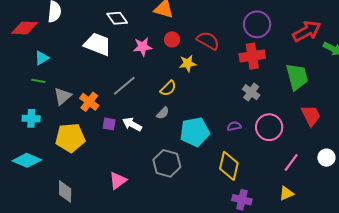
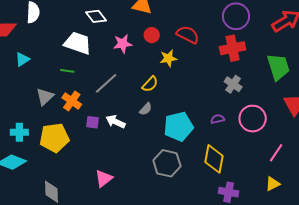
green line: (38, 81) -> (67, 71), moved
cyan cross: (31, 118) -> (19, 132), moved
gray hexagon: (167, 163) -> (167, 163), moved

